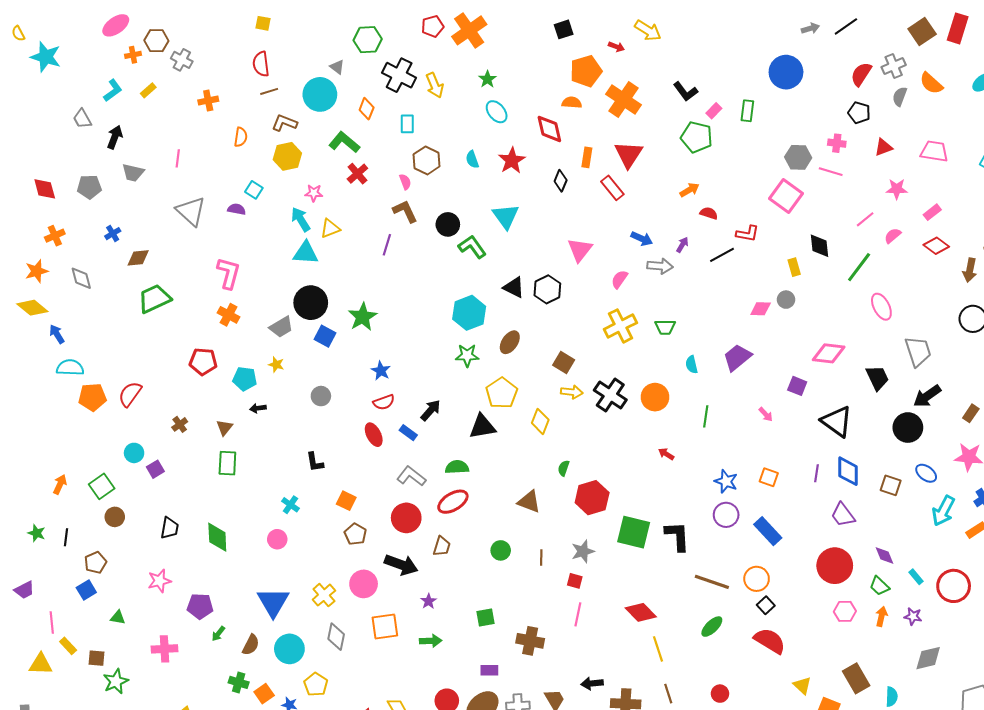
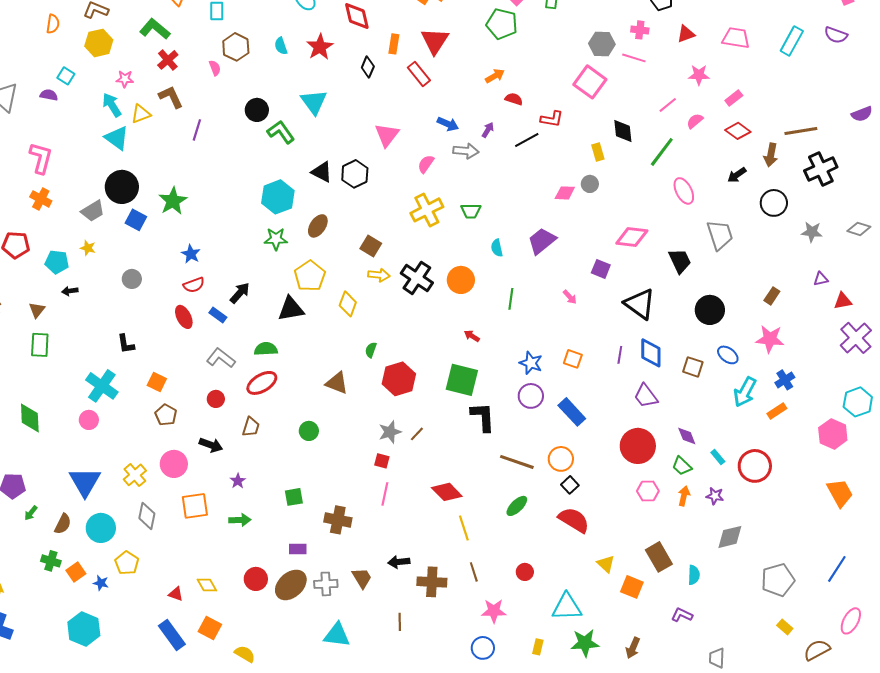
brown L-shape: (405, 211) -> (171, 97), moved
cyan triangle: (306, 253) -> (117, 138), turned 32
black arrow: (927, 396) -> (737, 175), moved, size x0.7
cyan cross: (290, 505) -> (102, 386), size x1.8
red circle: (406, 518) -> (216, 399), size x0.6
green square: (634, 532) -> (462, 380), moved
brown line: (541, 558) -> (417, 434), moved, turned 42
black arrow: (401, 565) -> (211, 445), size x0.7

